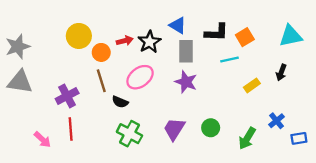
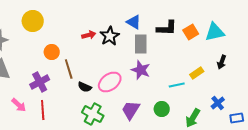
yellow circle: (79, 36) -> (33, 21), moved
cyan triangle: (291, 36) -> (215, 32), moved
orange circle: (101, 52) -> (52, 52), moved
cyan line: (229, 60) -> (177, 85), moved
pink ellipse: (140, 77) -> (110, 82), moved
pink arrow: (42, 140) -> (19, 105), moved

